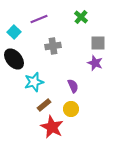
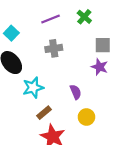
purple line: (39, 19) -> (51, 19), moved
yellow circle: (71, 109) -> (86, 117), moved

